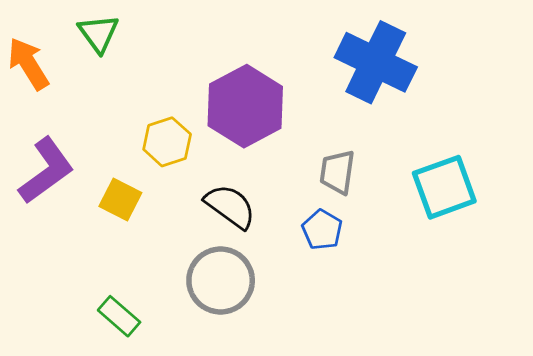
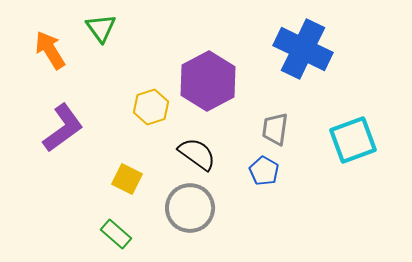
yellow square: (120, 200) -> (127, 179), moved

